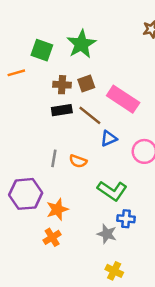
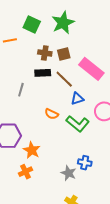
gray line: (54, 158) -> (21, 90), moved
green L-shape: (112, 191) -> (78, 124), moved
orange star: (57, 209) -> (32, 150), turned -30

